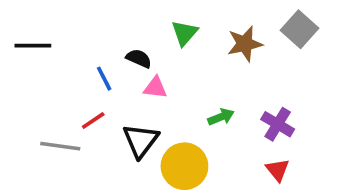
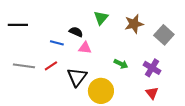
gray square: (300, 29) -> (164, 35), moved
blue line: (104, 79) -> (57, 43), turned -48
green arrow: (221, 117) -> (121, 64), turned 48
gray line: (60, 146) -> (24, 66), moved

